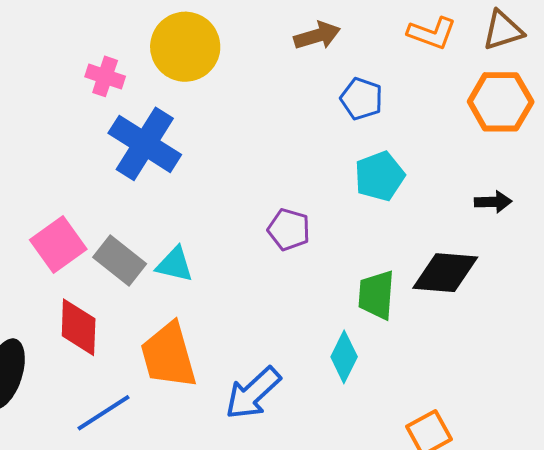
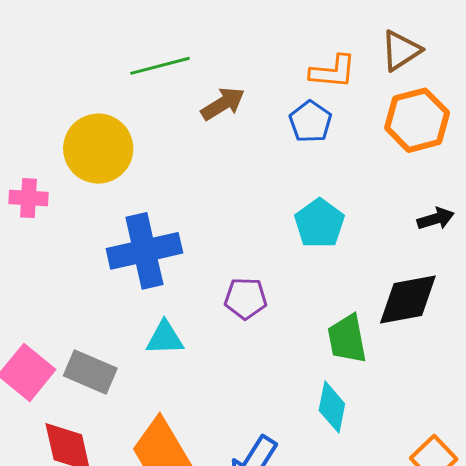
blue pentagon: (362, 99) -> (311, 122), moved, turned 30
blue cross: (145, 144) -> (144, 251), moved, turned -30
cyan triangle: (175, 264) -> (165, 338), moved

